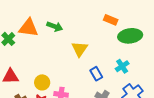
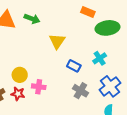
blue rectangle: (96, 74) -> (74, 66), turned -32

